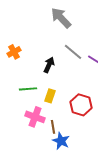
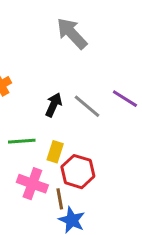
gray line: (73, 52) -> (87, 106), moved
red hexagon: (81, 105) -> (78, 172), moved

